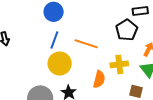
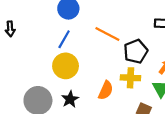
black pentagon: (127, 30) -> (136, 51), moved
orange line: (86, 44) -> (107, 34), moved

